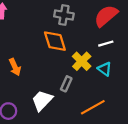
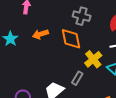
orange arrow: (15, 67) -> (40, 34), moved, turned 91

